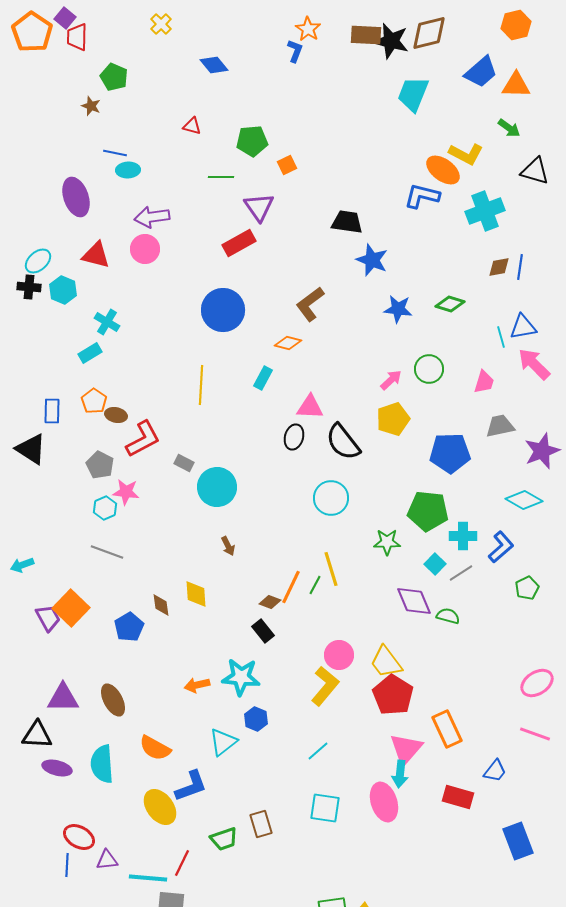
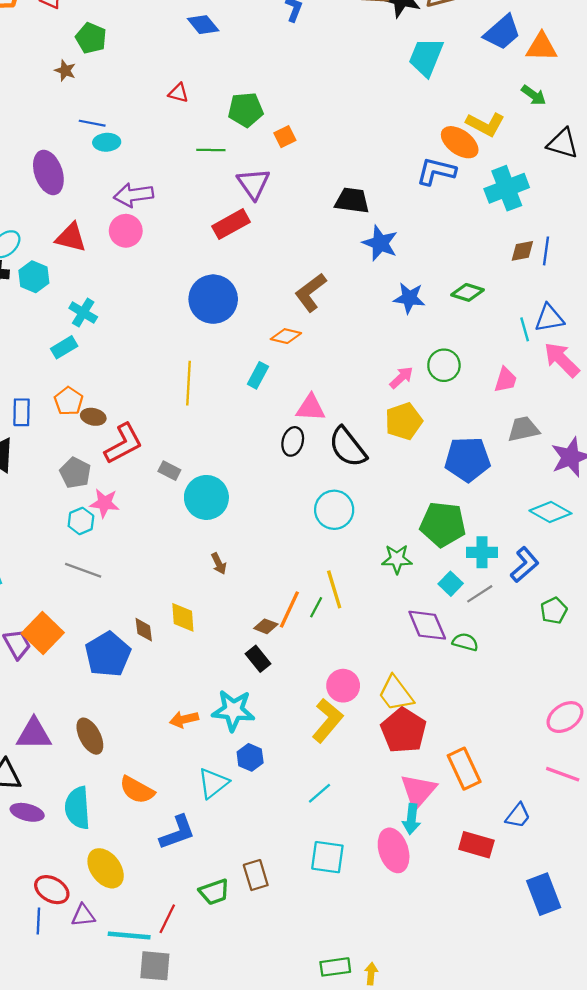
blue pentagon: (129, 627) -> (108, 654), size x1.4
yellow ellipse: (160, 807) -> (106, 868), moved

